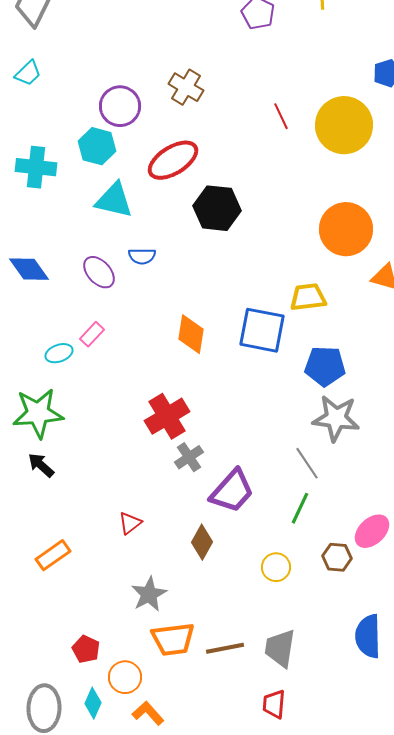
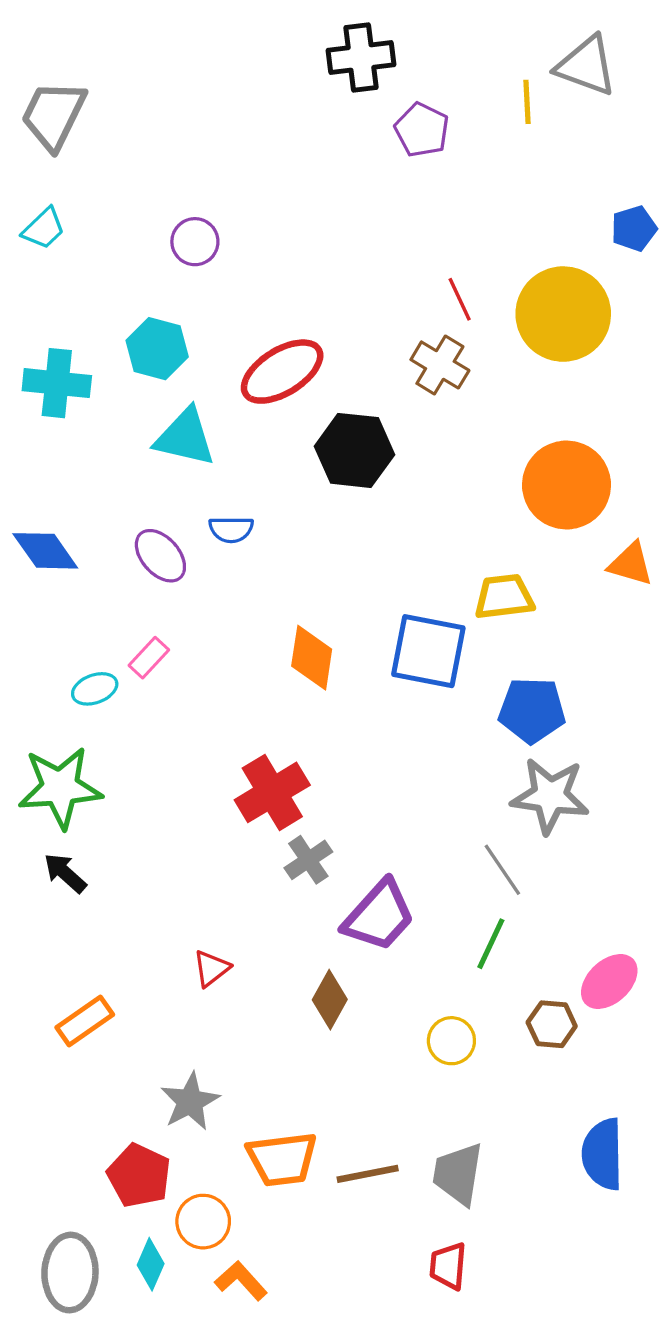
brown cross: (186, 87) -> (440, 365), moved
purple circle: (120, 106) -> (195, 242), moved, size x0.7
gray star: (149, 594) -> (190, 1102), moved
red pentagon: (86, 649) -> (139, 1176), size x1.4

